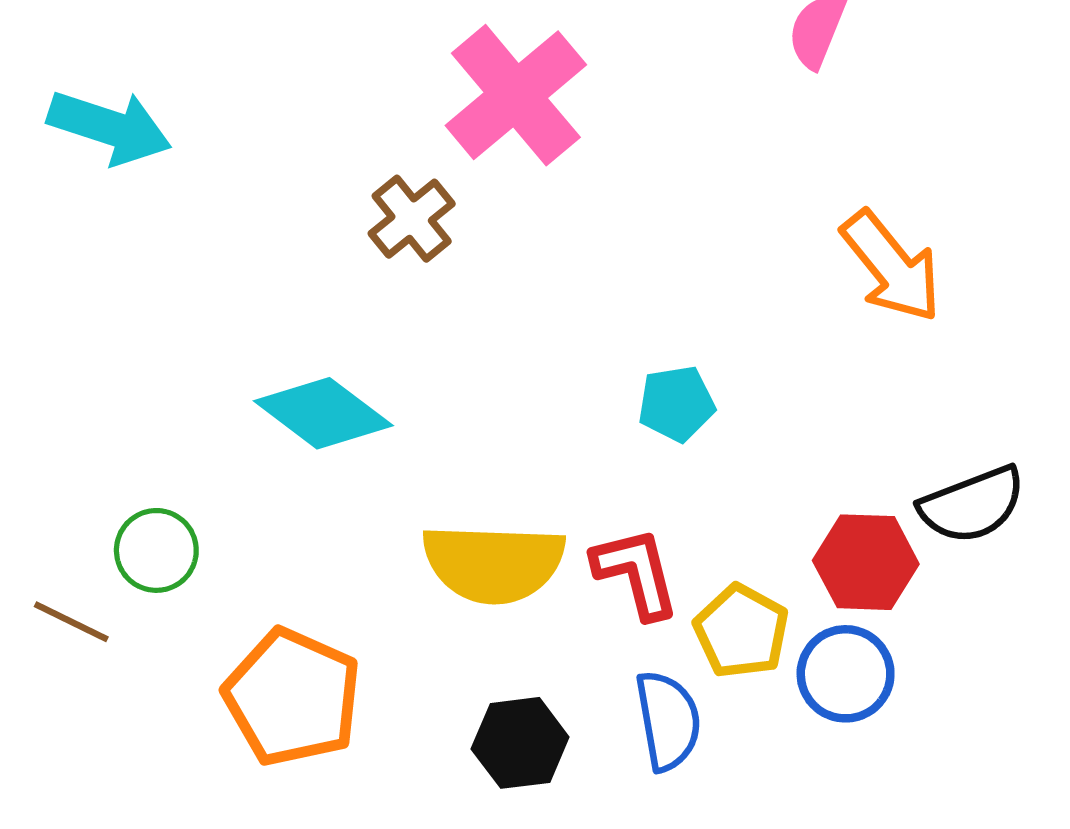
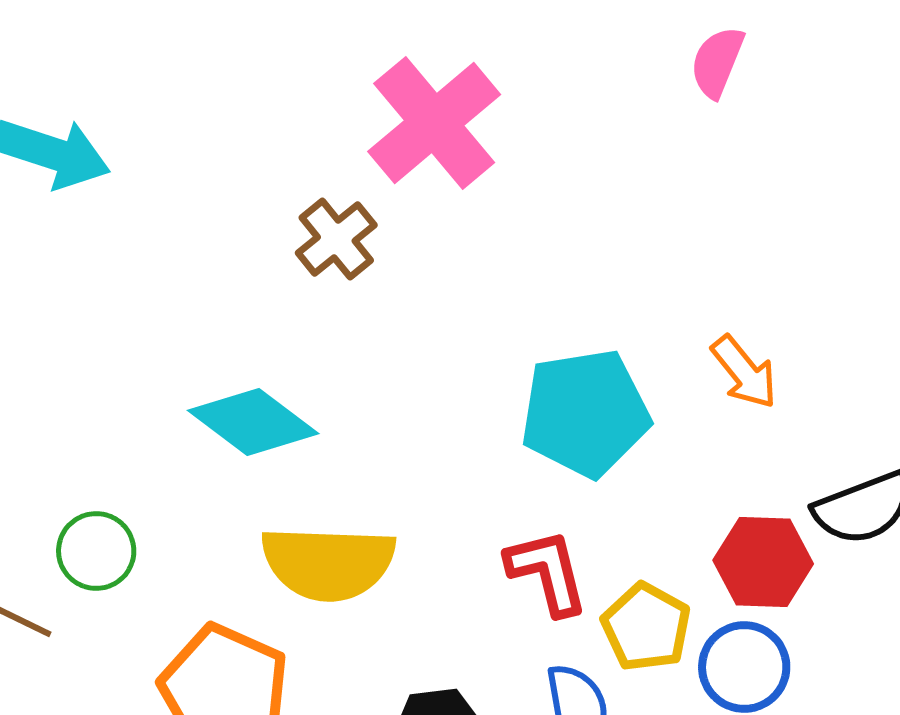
orange arrow: (891, 266) -> (744, 372), moved, size x0.7
cyan pentagon: (676, 404) -> (585, 413), size x1.8
yellow semicircle: (494, 563) -> (328, 563), moved

